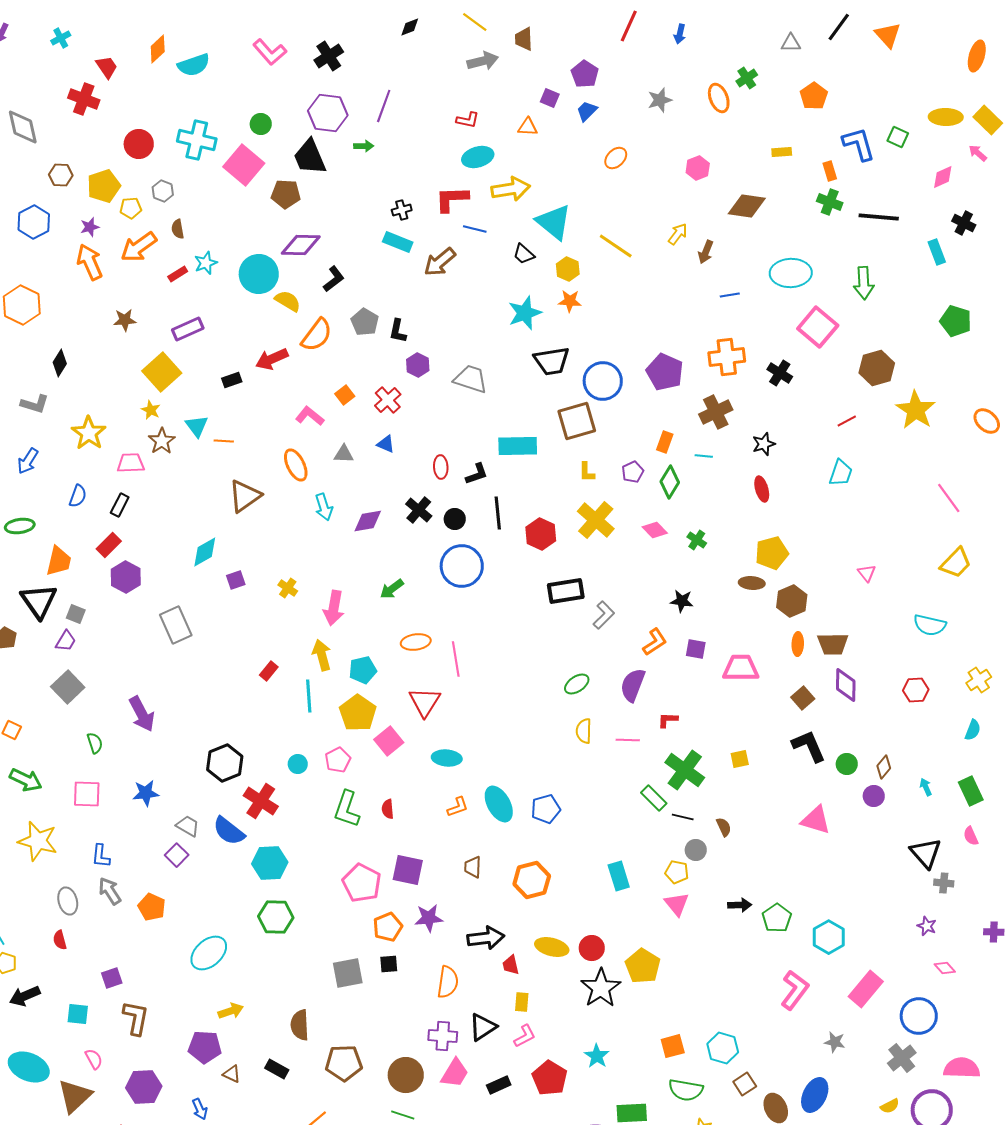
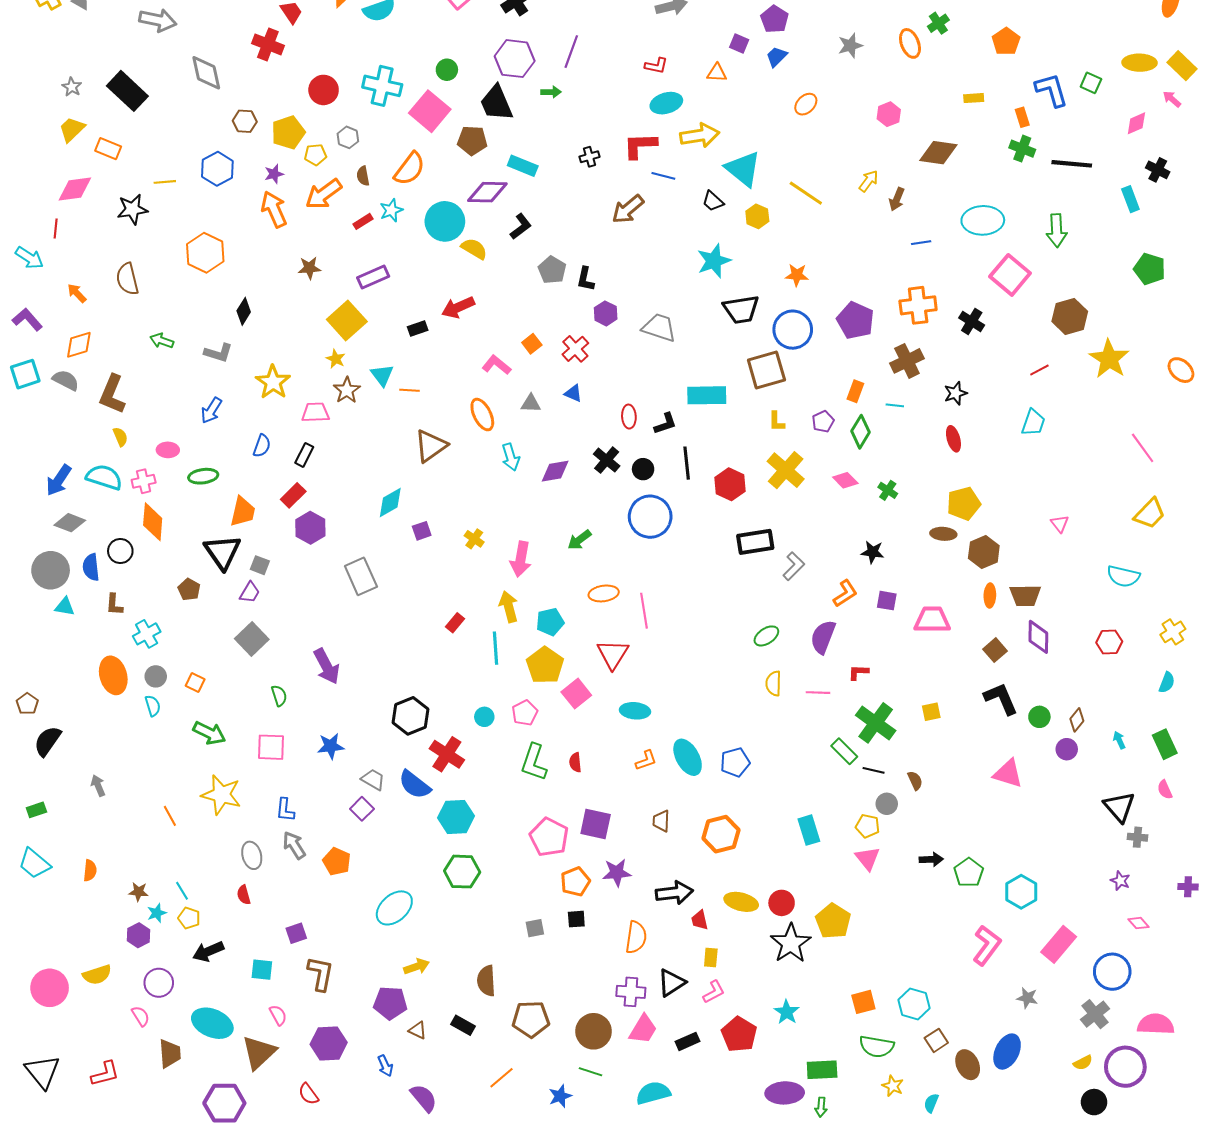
cyan rectangle: (398, 242) -> (523, 166), moved
orange star: (570, 301) -> (797, 275), moved
orange semicircle: (317, 335) -> (409, 169), moved
gray square: (348, 973) -> (535, 928), size x0.6

